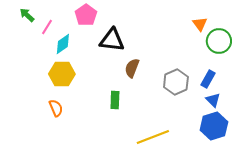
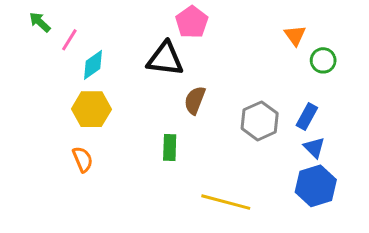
pink pentagon: (86, 15) -> (192, 22), moved
green circle: (219, 41) -> (323, 60), size x0.7
yellow line: (153, 137) -> (226, 202), turned 36

